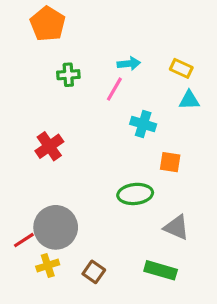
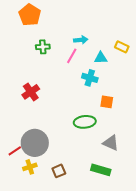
yellow rectangle: (181, 68) -> (122, 47), moved
cyan triangle: (189, 100) -> (101, 58), moved
brown square: (94, 272) -> (59, 171), turned 32

